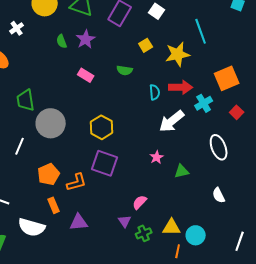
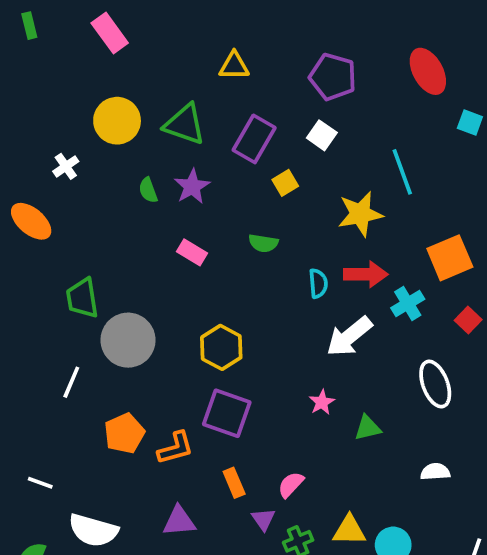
yellow square: (146, 45) -> (285, 183), moved
white semicircle: (219, 195) -> (435, 472), turned 112
orange rectangle: (54, 205) -> (234, 483), moved

